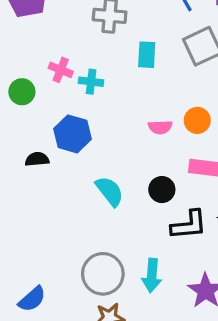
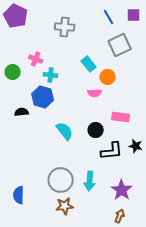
cyan rectangle: (147, 55) -> (89, 64), moved, turned -42
cyan cross: (91, 82) -> (51, 75), moved
orange circle: (197, 120) -> (108, 77), moved
blue semicircle: (32, 299) -> (19, 195), turned 132

